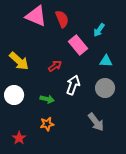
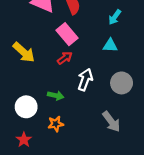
pink rectangle: (78, 45) -> (67, 34), moved
cyan triangle: (106, 61) -> (110, 45), moved
white circle: (14, 95) -> (26, 107), moved

